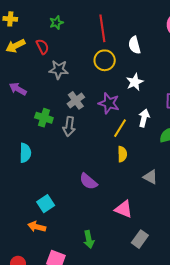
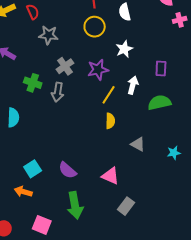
purple star: (109, 103) -> (98, 70), turned -30
purple semicircle: (88, 181) -> (68, 170), moved
green arrow: (89, 239) -> (75, 205), size x1.5

